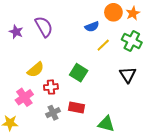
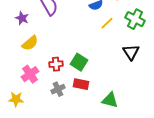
purple star: (16, 32) -> (22, 18), moved
yellow semicircle: (36, 70) -> (30, 43), moved
green square: (79, 73) -> (79, 62), moved

